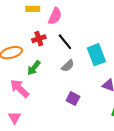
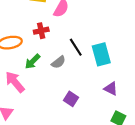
black line: (65, 42) -> (76, 47), moved
gray semicircle: (68, 66) -> (58, 62), moved

